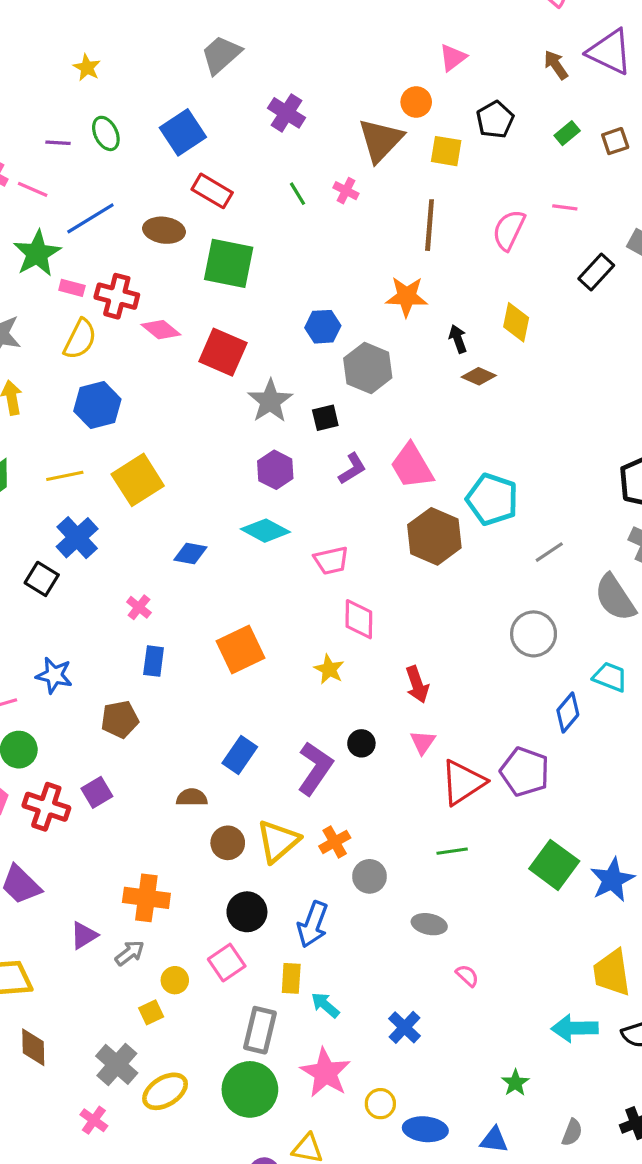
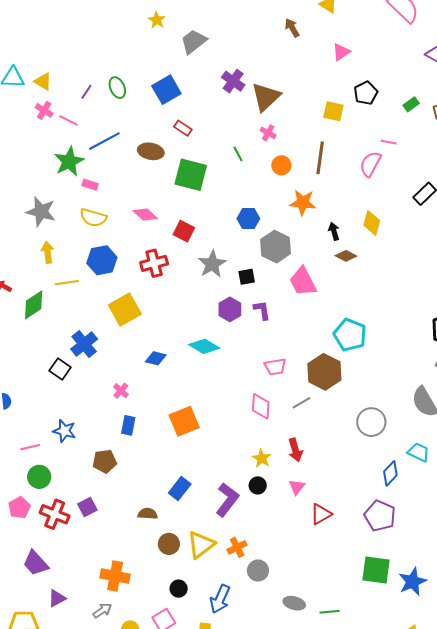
brown arrow: (556, 65) -> (292, 28), moved
yellow star: (87, 68) -> (157, 20), moved
orange circle: (416, 102) -> (281, 165), moved
brown triangle: (380, 140) -> (266, 97), moved
purple line: (58, 143) -> (86, 92), turned -63
red rectangle: (212, 191) -> (183, 128), size x0.7
green line: (297, 194) -> (238, 154), moved
pink line: (565, 207) -> (389, 142), moved
red cross: (117, 296) -> (154, 263), moved, turned -32
yellow semicircle: (80, 339) -> (93, 218), turned 76
red square: (223, 352) -> (184, 231), size x0.7
pink trapezoid: (412, 466) -> (303, 282), moved
purple L-shape: (352, 469) -> (262, 310), turned -70
purple hexagon: (275, 470) -> (230, 309), moved
yellow line: (65, 476) -> (67, 283), moved
brown hexagon: (434, 536) -> (324, 372), moved
gray line: (549, 552) -> (302, 403), moved
pink trapezoid: (331, 560) -> (275, 367), moved
yellow star: (329, 669) -> (262, 458), moved
purple pentagon: (525, 772) -> (380, 516), moved
red triangle: (463, 782) -> (321, 514), size x0.7
green line: (452, 851) -> (330, 612), moved
green square: (554, 865) -> (376, 570), turned -32
black circle: (247, 912) -> (179, 589), size x0.7
purple triangle: (84, 935) -> (57, 598), moved

